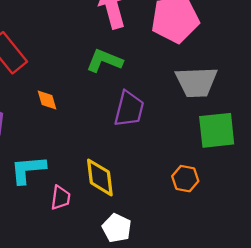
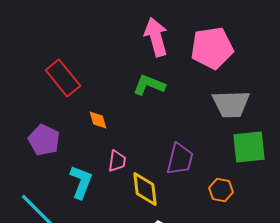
purple trapezoid: (129, 109) -> (180, 159), moved
cyan L-shape: (28, 170) -> (81, 182), turned 116
pink trapezoid: (61, 198) -> (117, 161), moved

